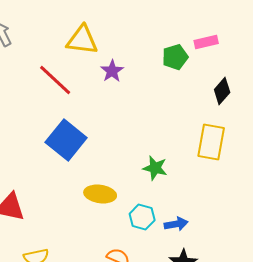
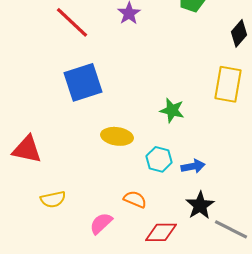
blue square: (66, 140) -> (83, 82), turned 33

